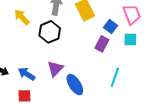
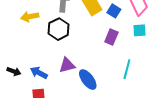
yellow arrow: (22, 17) -> (30, 17), turned -54
blue square: (111, 27) -> (114, 11), moved
purple triangle: (55, 69) -> (67, 65), turned 36

